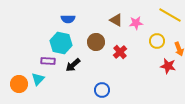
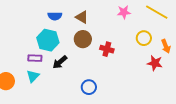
brown triangle: (116, 20) -> (82, 17), moved
pink star: (136, 23) -> (124, 12), moved
red cross: (120, 52) -> (107, 49), turned -32
cyan triangle: (38, 79) -> (33, 76), moved

